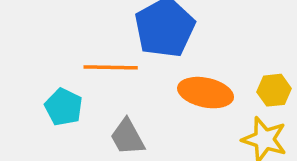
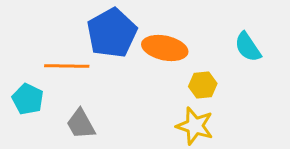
orange ellipse: (206, 93) -> (165, 48), moved

